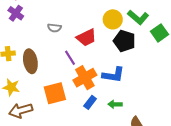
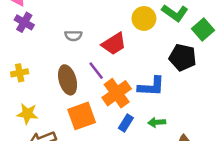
black pentagon: (124, 41) -> (183, 57), moved
brown ellipse: (30, 61) -> (68, 80), moved

